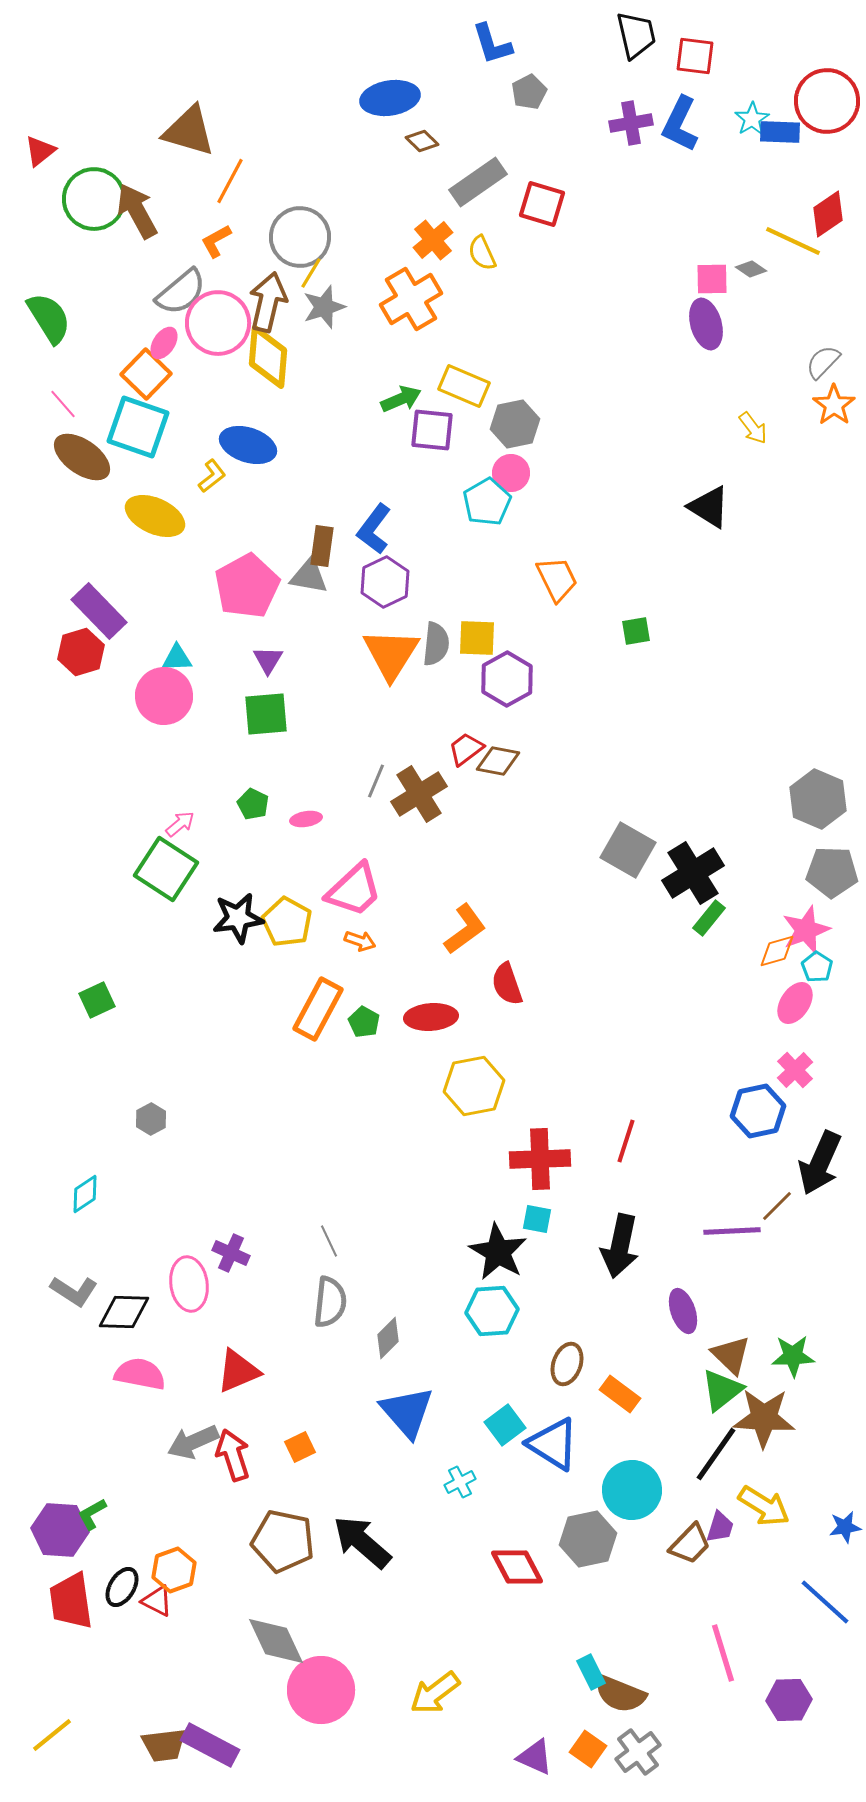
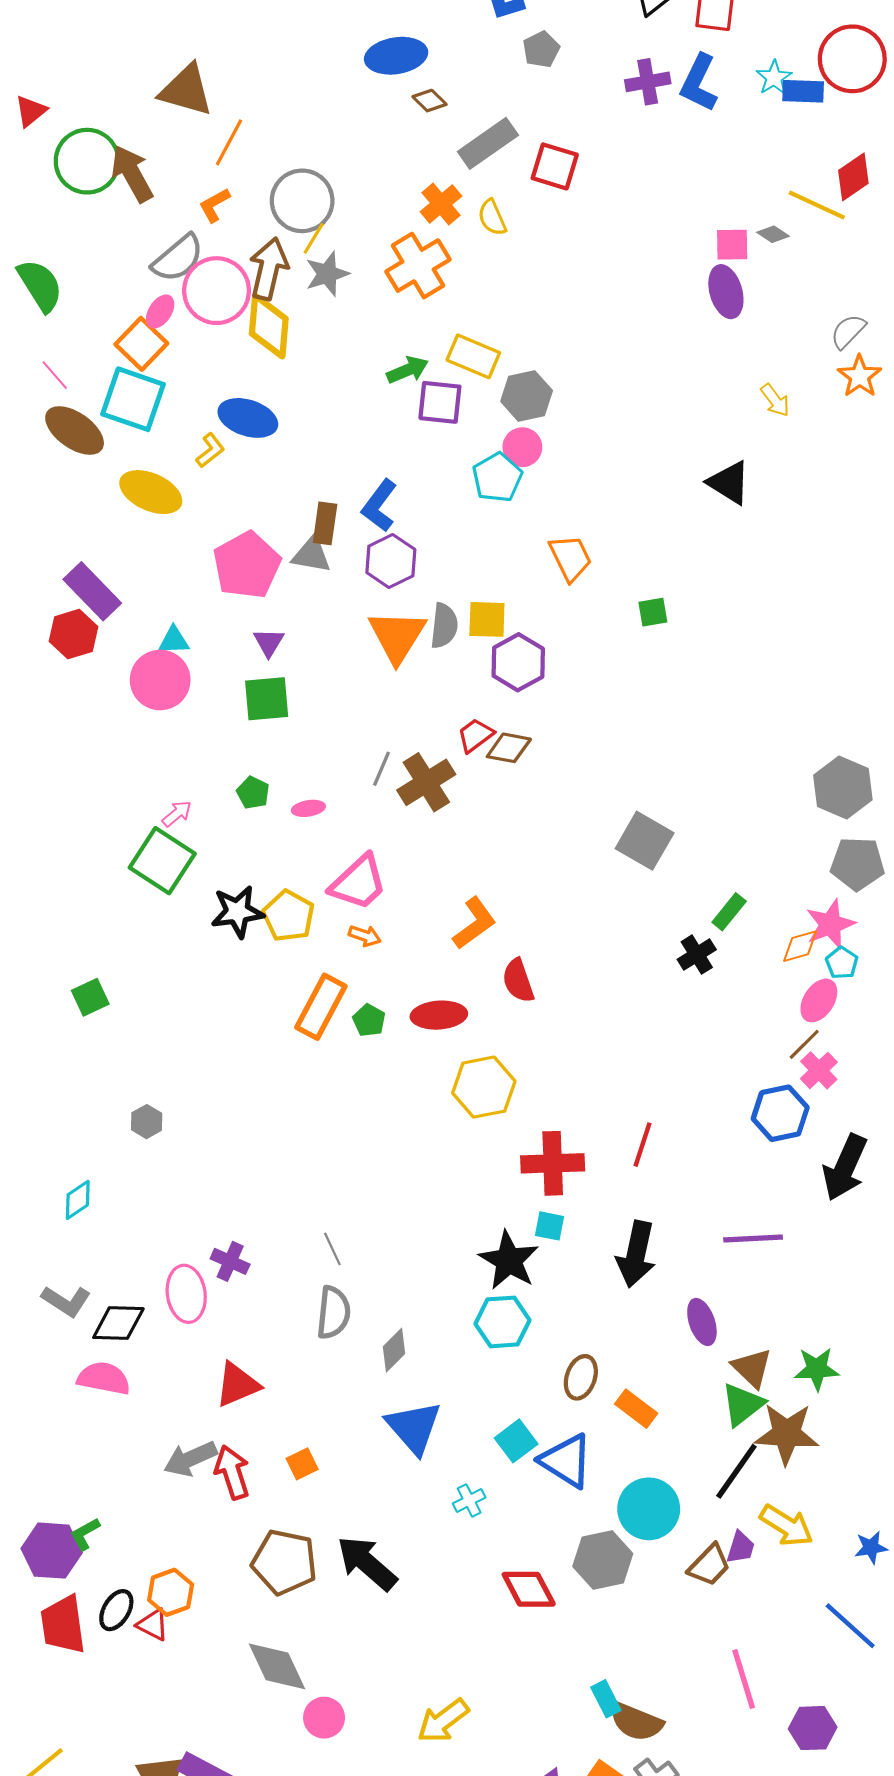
black cross: (693, 873) -> (697, 955), moved, size x0.6
brown line: (777, 1206) -> (804, 1044), moved
pink semicircle: (140, 1374) -> (104, 1378), moved
pink circle: (321, 1690) -> (324, 1718), size x0.6

